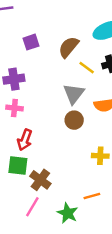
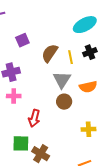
brown semicircle: (69, 47) -> (50, 53), moved
yellow line: (87, 68) -> (71, 57), turned 48
red arrow: (25, 140) -> (34, 118), moved

